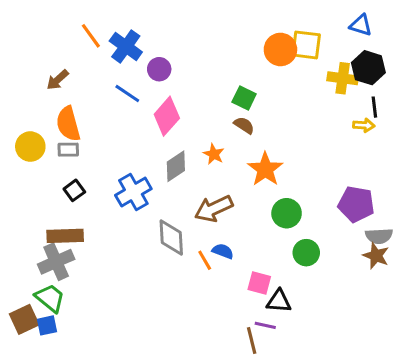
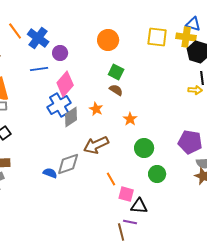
orange circle: (280, 49) -> (108, 40), moved
yellow cross: (343, 78) -> (186, 37), moved
blue line: (127, 93) -> (39, 69), turned -42
orange star: (265, 169) -> (130, 119), size x0.6
blue cross: (133, 192) -> (59, 105), moved
gray diamond: (171, 237) -> (68, 164), turned 75
blue semicircle: (223, 251) -> (50, 173), moved
orange line: (205, 260) -> (111, 179), moved

